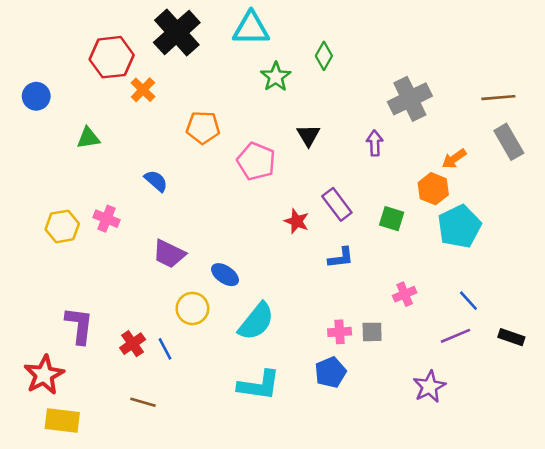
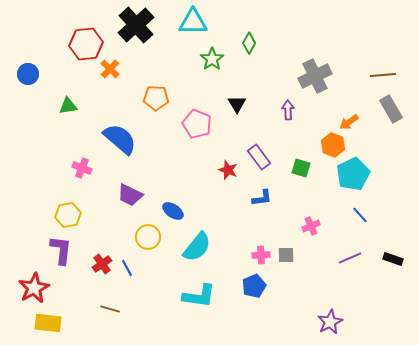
blue semicircle: (156, 181) -> (120, 139), size x1.8
yellow hexagon: (62, 226) -> (68, 215), moved
blue line: (468, 301) -> (360, 215), moved
purple star: (429, 387) -> (330, 322), moved

